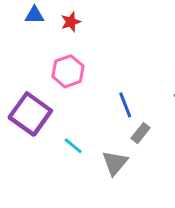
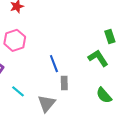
gray rectangle: (141, 133) -> (64, 83), turned -40

